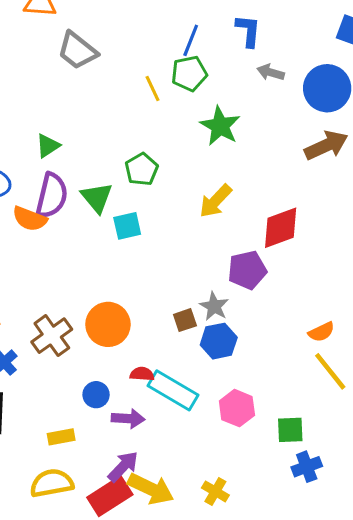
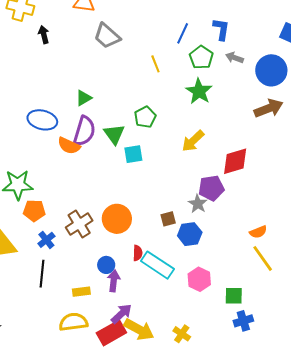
green pentagon: (189, 73) -> (201, 57), moved, turned -30
gray star: (214, 306) -> (198, 204), moved
red semicircle: (142, 374) -> (138, 253), turned 84
purple arrow: (128, 419) -> (114, 281), moved, turned -90

